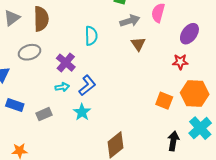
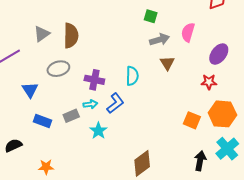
cyan semicircle: (91, 36) -> (132, 76), moved
purple cross: (66, 63) -> (94, 80), turned -30
cyan star: (82, 112) -> (98, 131), moved
gray rectangle: (44, 114) -> (71, 116), moved

